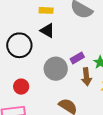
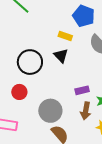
gray circle: (56, 69) -> (50, 111), moved
red circle: (21, 87) -> (19, 92), moved

